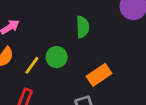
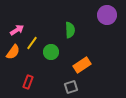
yellow line: (32, 65) -> (32, 43), moved

